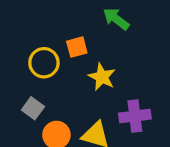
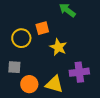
gray square: (33, 108) -> (14, 67), turned -32

